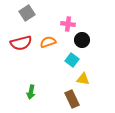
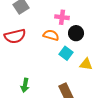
orange semicircle: (48, 42) -> (51, 35), moved, turned 35
yellow triangle: (83, 79) -> (86, 64), moved

